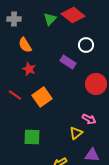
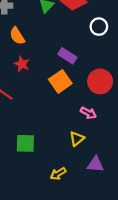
white circle: (86, 45) -> (99, 27), moved
orange square: (42, 97) -> (60, 81), moved
pink arrow: (89, 119) -> (88, 113), moved

